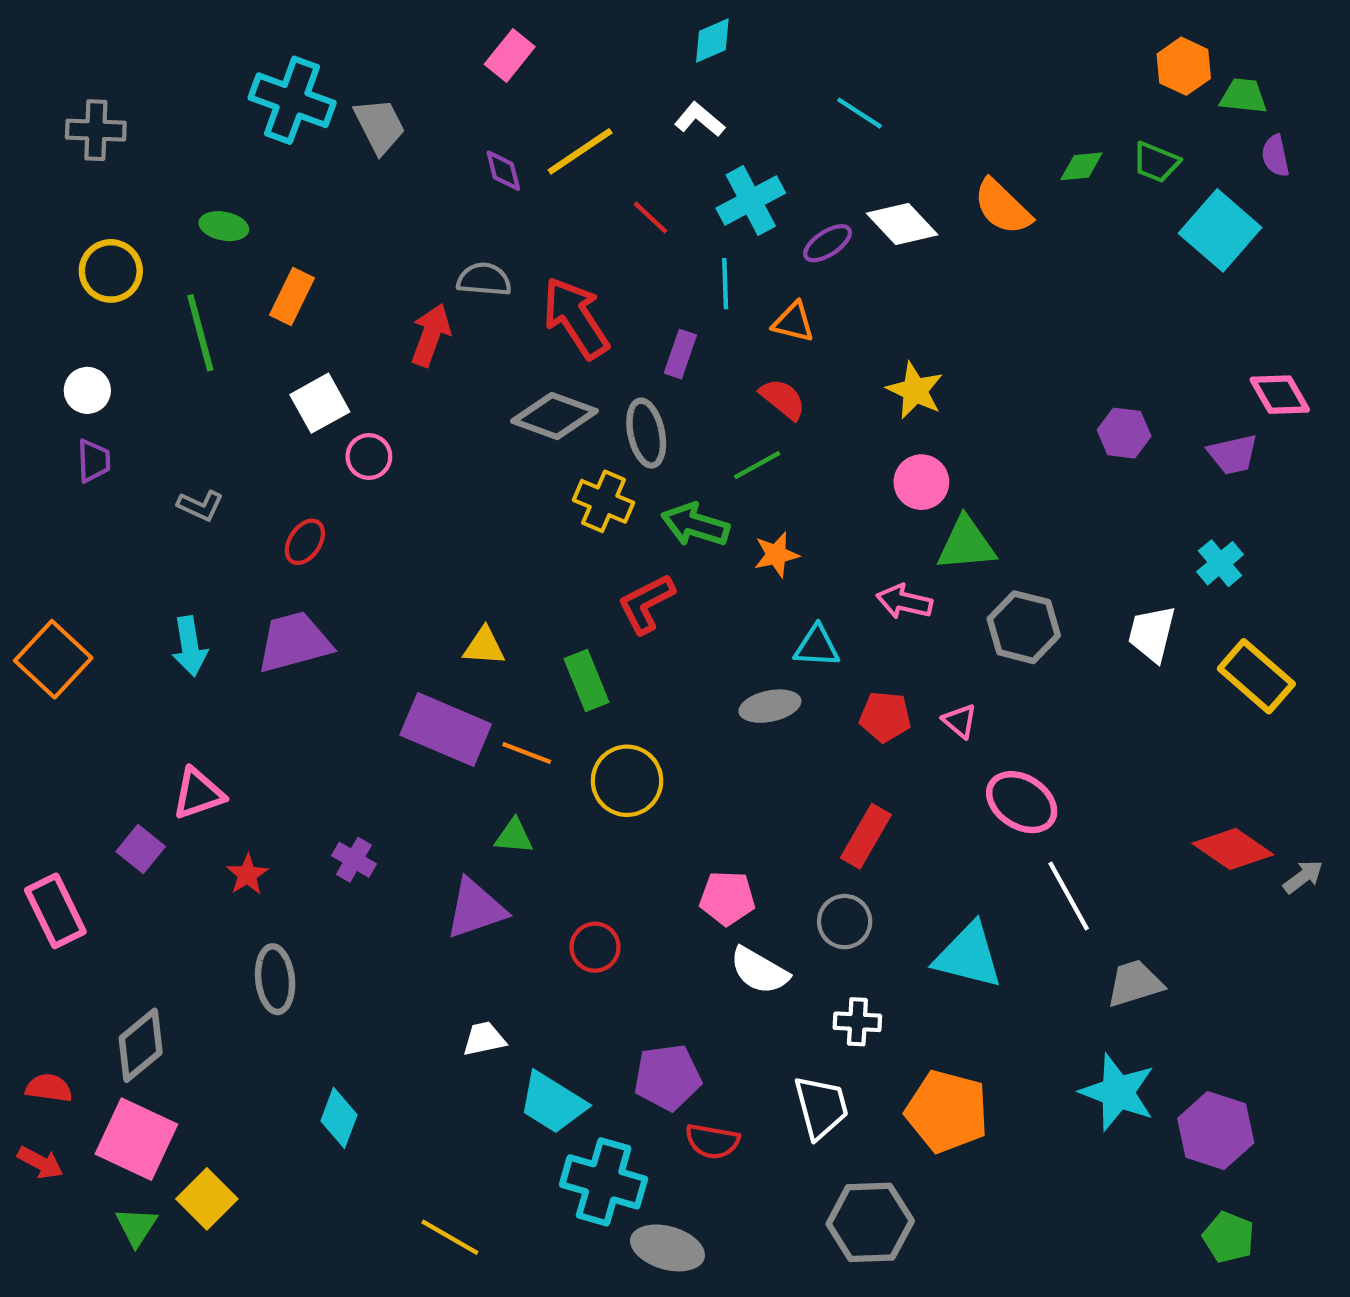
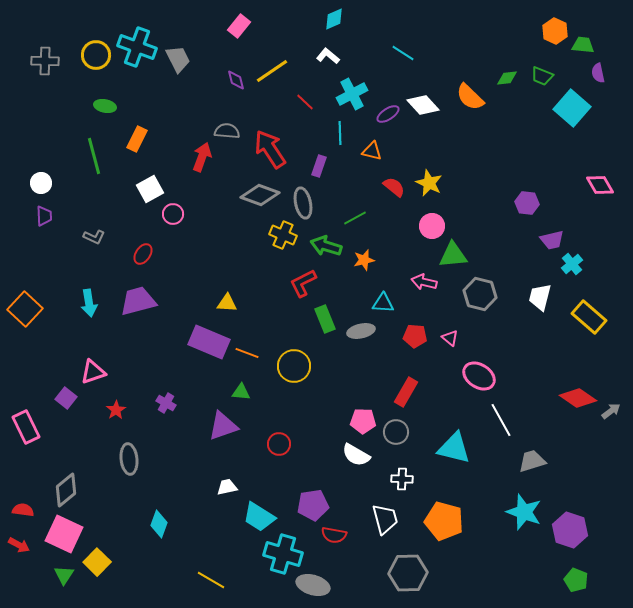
yellow circle: (111, 271) -> (96, 55), moved
red semicircle: (783, 399) -> (394, 187), moved
purple trapezoid: (1233, 454) -> (552, 240), moved
green rectangle: (586, 680) -> (325, 319), moved
pink pentagon: (727, 898) -> (363, 421), moved

